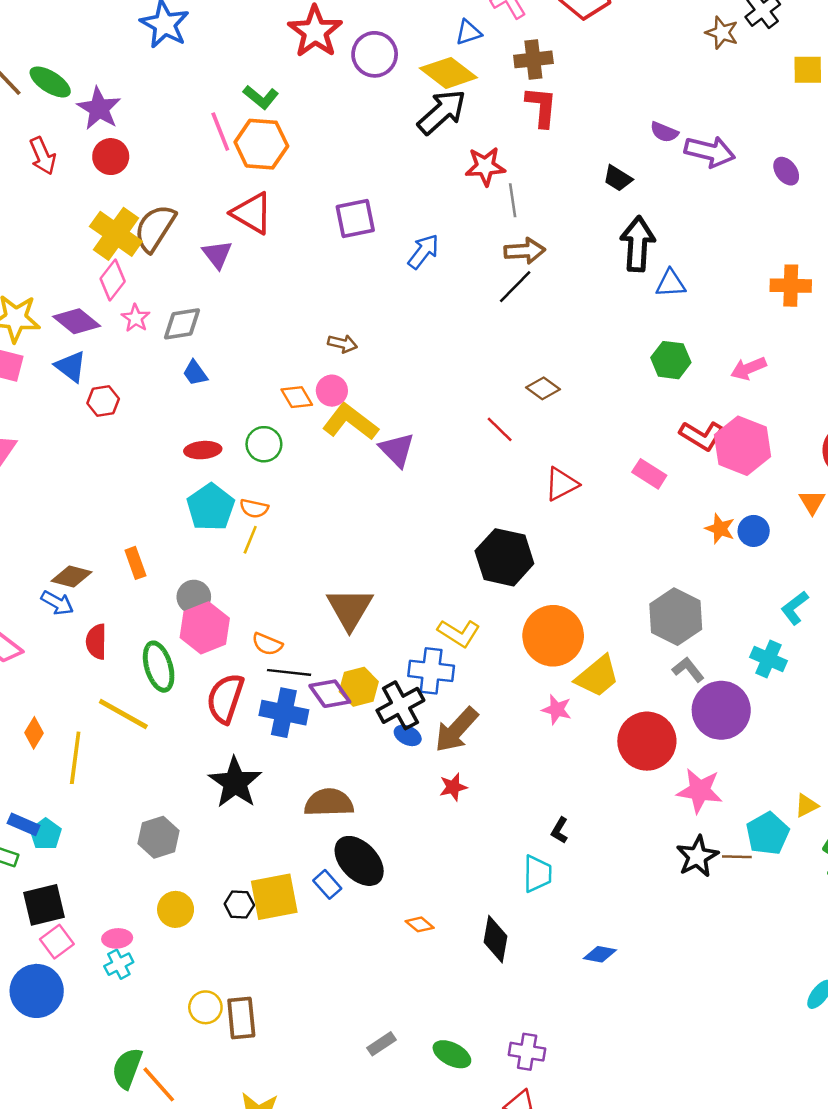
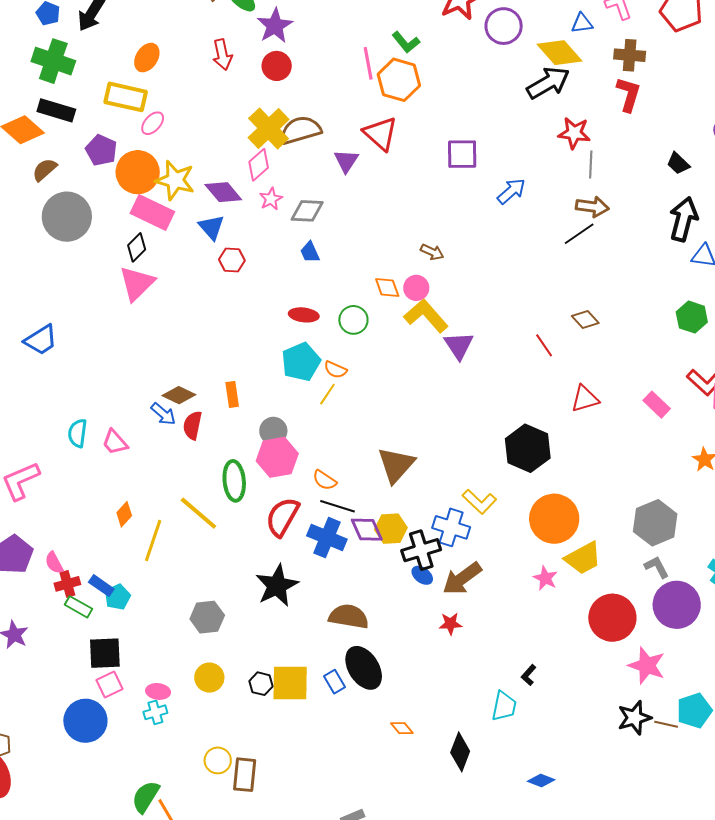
brown semicircle: (155, 228) -> (301, 130), turned 30
red semicircle: (96, 642) -> (193, 425), moved

